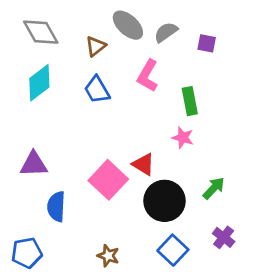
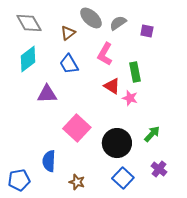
purple triangle: (34, 164) -> (47, 94), moved
red triangle: (143, 164) -> (112, 86), moved
blue semicircle: (56, 206) -> (49, 161), moved

